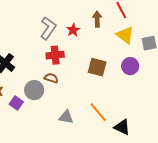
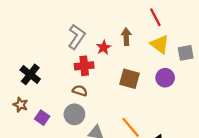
brown arrow: (97, 19) -> (126, 37), moved
red star: (73, 30) -> (104, 47), moved
gray circle: (34, 90) -> (74, 114), moved

